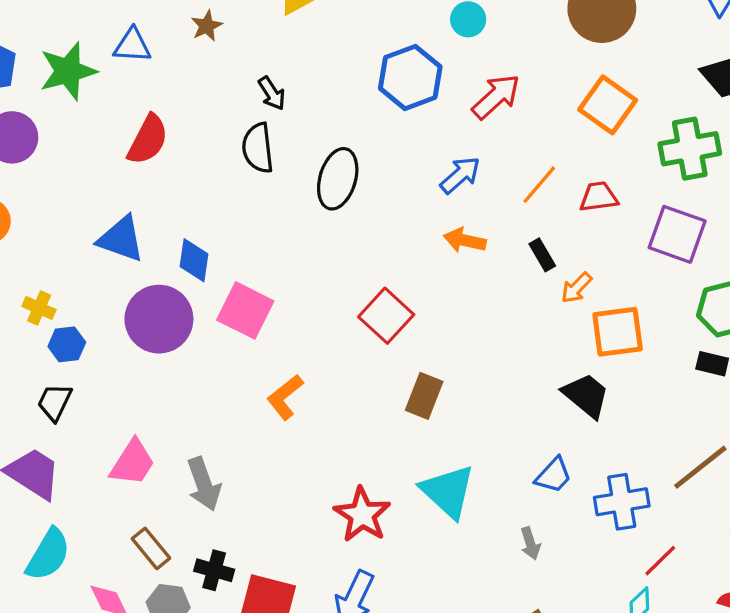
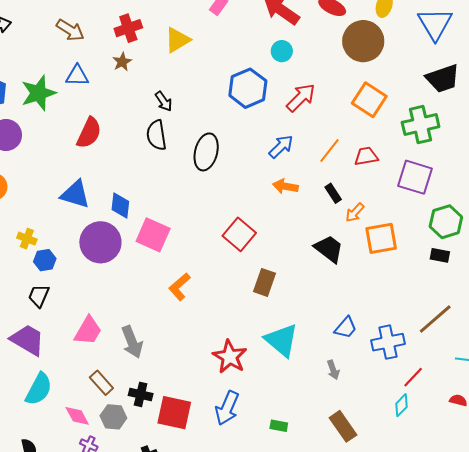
black trapezoid: (586, 395) -> (329, 249), moved

